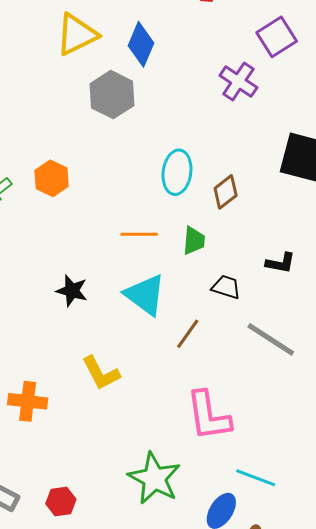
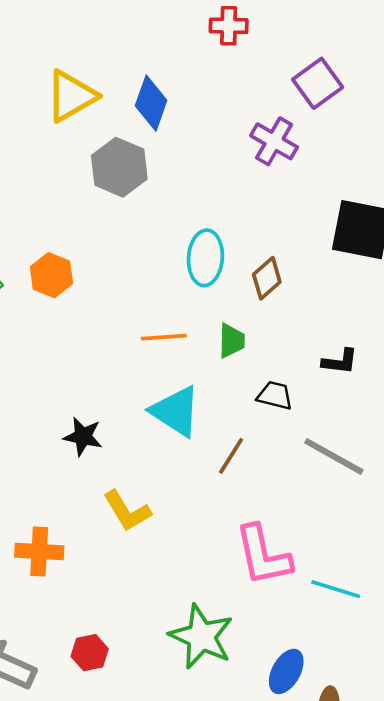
black star: (72, 291) -> (83, 436), moved
cyan line: (256, 478) -> (336, 589), moved
red hexagon: (61, 501) -> (90, 653), moved

